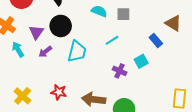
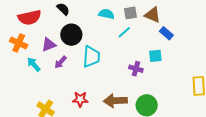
brown triangle: (173, 23) -> (153, 15), moved
purple triangle: (36, 32) -> (49, 45), turned 42
cyan line: (112, 40) -> (124, 32), moved
cyan square: (141, 61) -> (155, 56), turned 32

